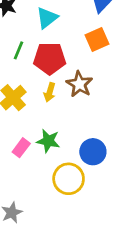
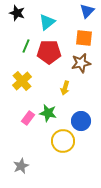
orange square: (97, 40) -> (84, 38), turned 30
brown star: (79, 84) -> (81, 63), moved, turned 30
yellow arrow: (50, 92) -> (65, 88), moved

